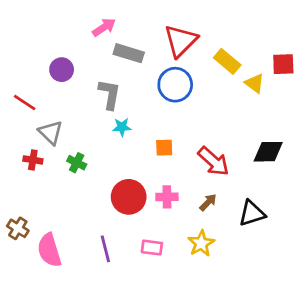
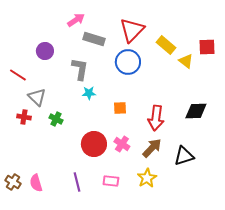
red arrow: (213, 161) -> (156, 118), turned 55
pink cross: (167, 197) -> (122, 144), turned 35
brown arrow: (208, 202) -> (152, 148), size x1.5
brown cross: (18, 228) -> (13, 182), moved
pink semicircle: (49, 250) -> (36, 183), size x0.7

